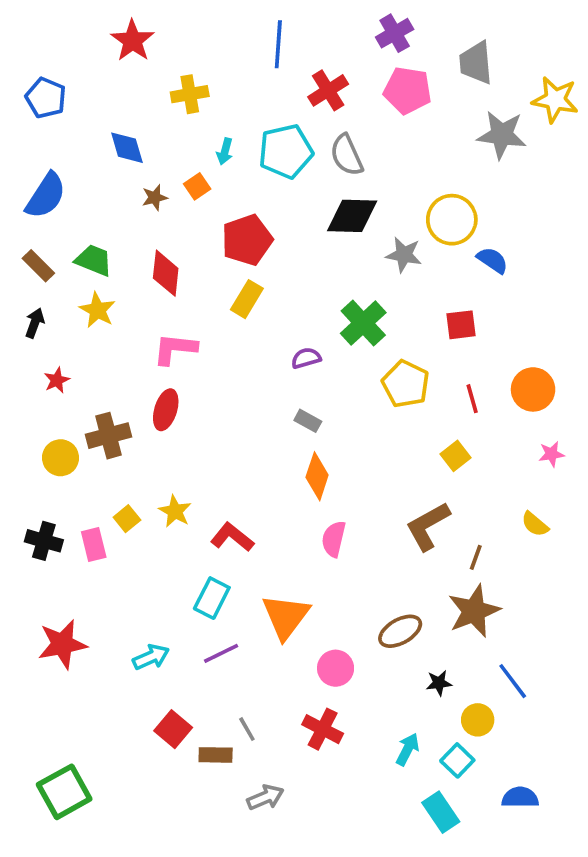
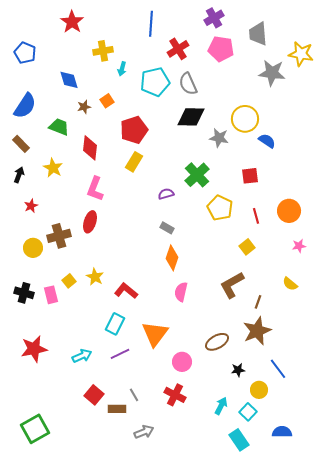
cyan arrow: (225, 151) -> (122, 69), moved
green trapezoid: (94, 260) -> (59, 127), moved
pink L-shape: (175, 349) -> (95, 189), turned -75

